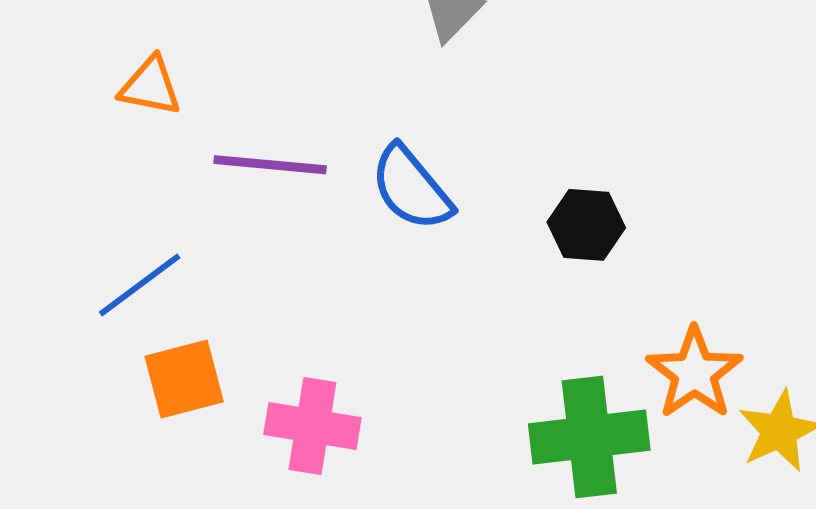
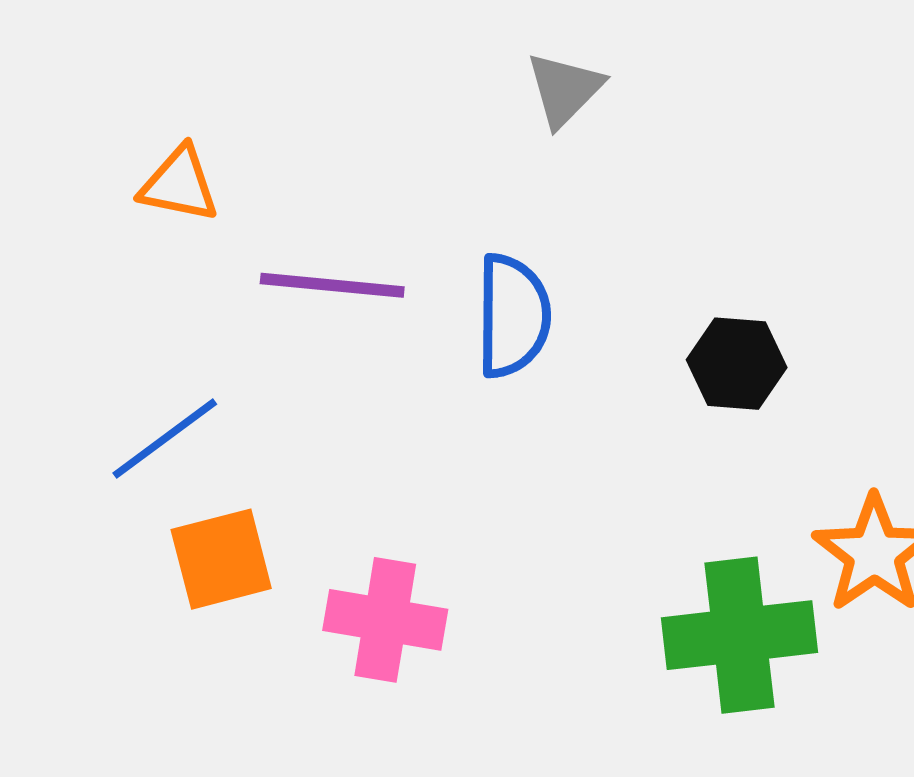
blue semicircle: (411, 188) -> (513, 316), turned -140

